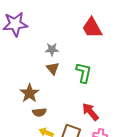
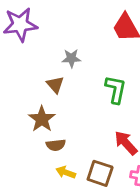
brown triangle: (53, 68) -> (55, 85), moved

